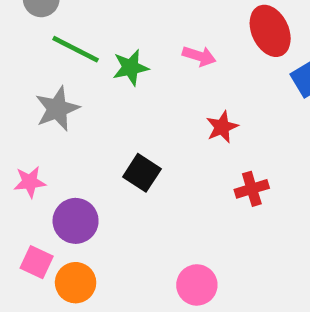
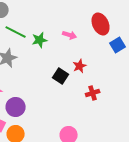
black square: (142, 173) -> (61, 76), moved

